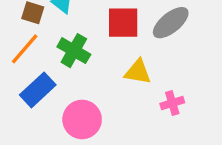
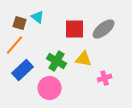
green cross: (74, 51) -> (57, 61), moved

